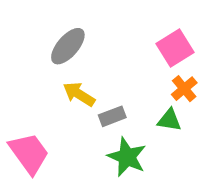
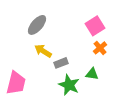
green triangle: (169, 120) -> (92, 74), moved
pink trapezoid: (29, 153) -> (16, 83), turned 50

